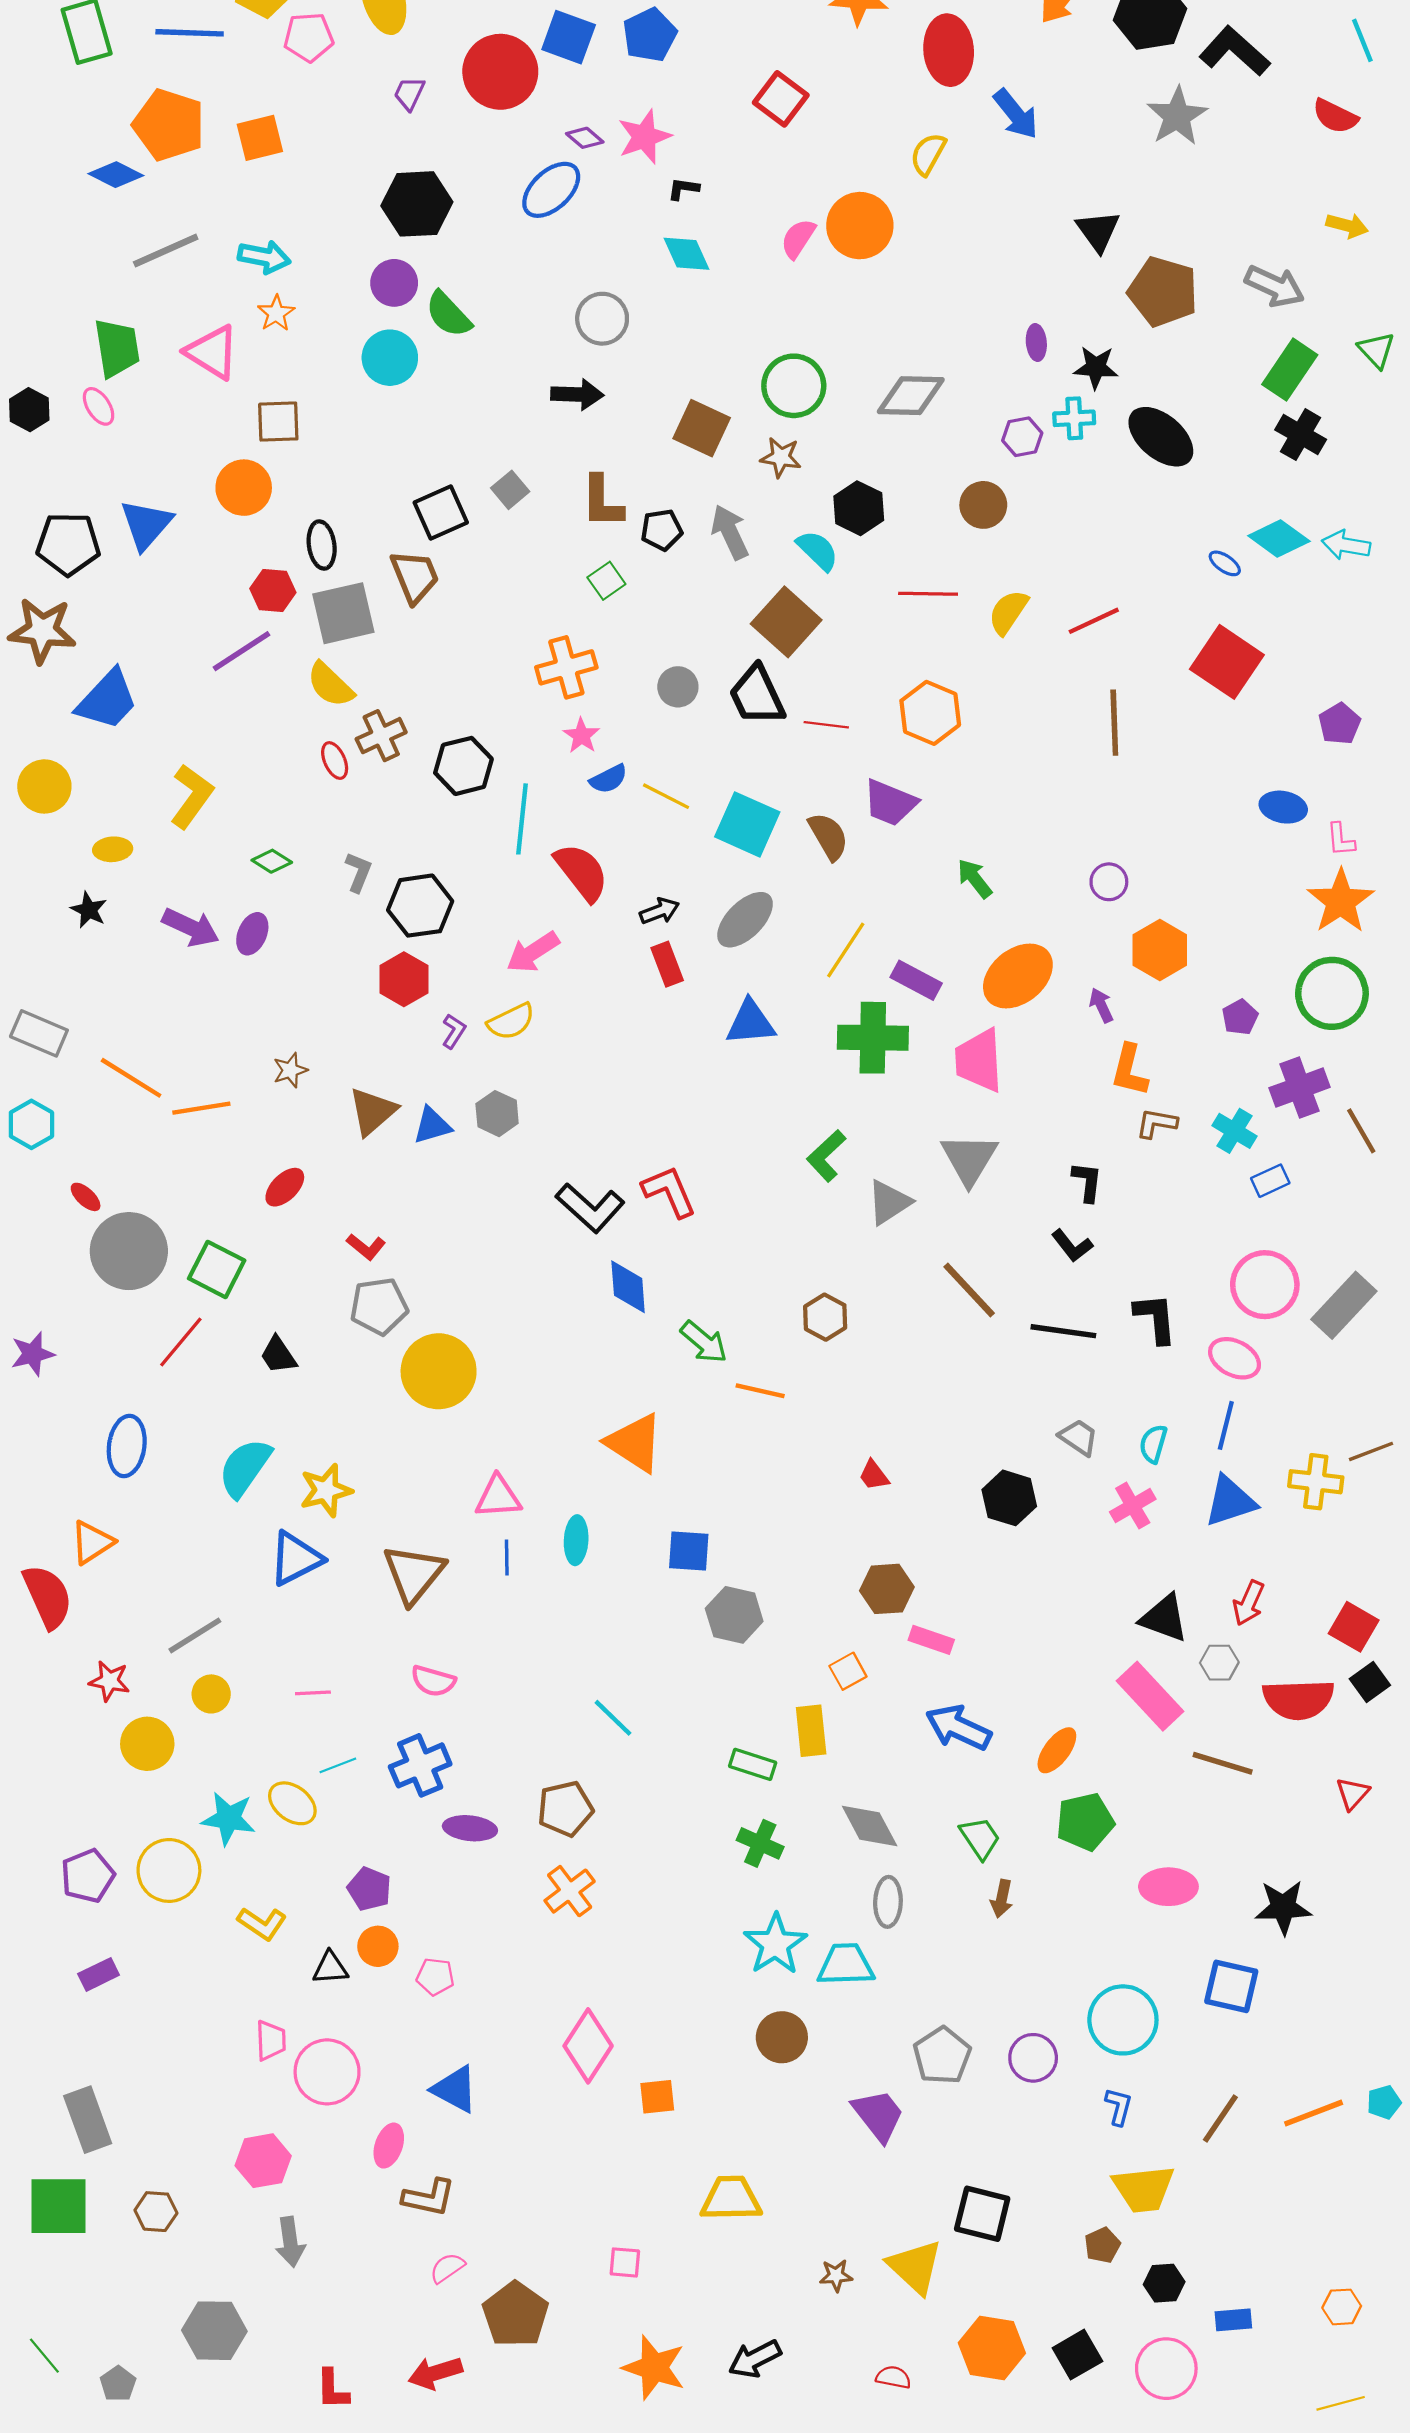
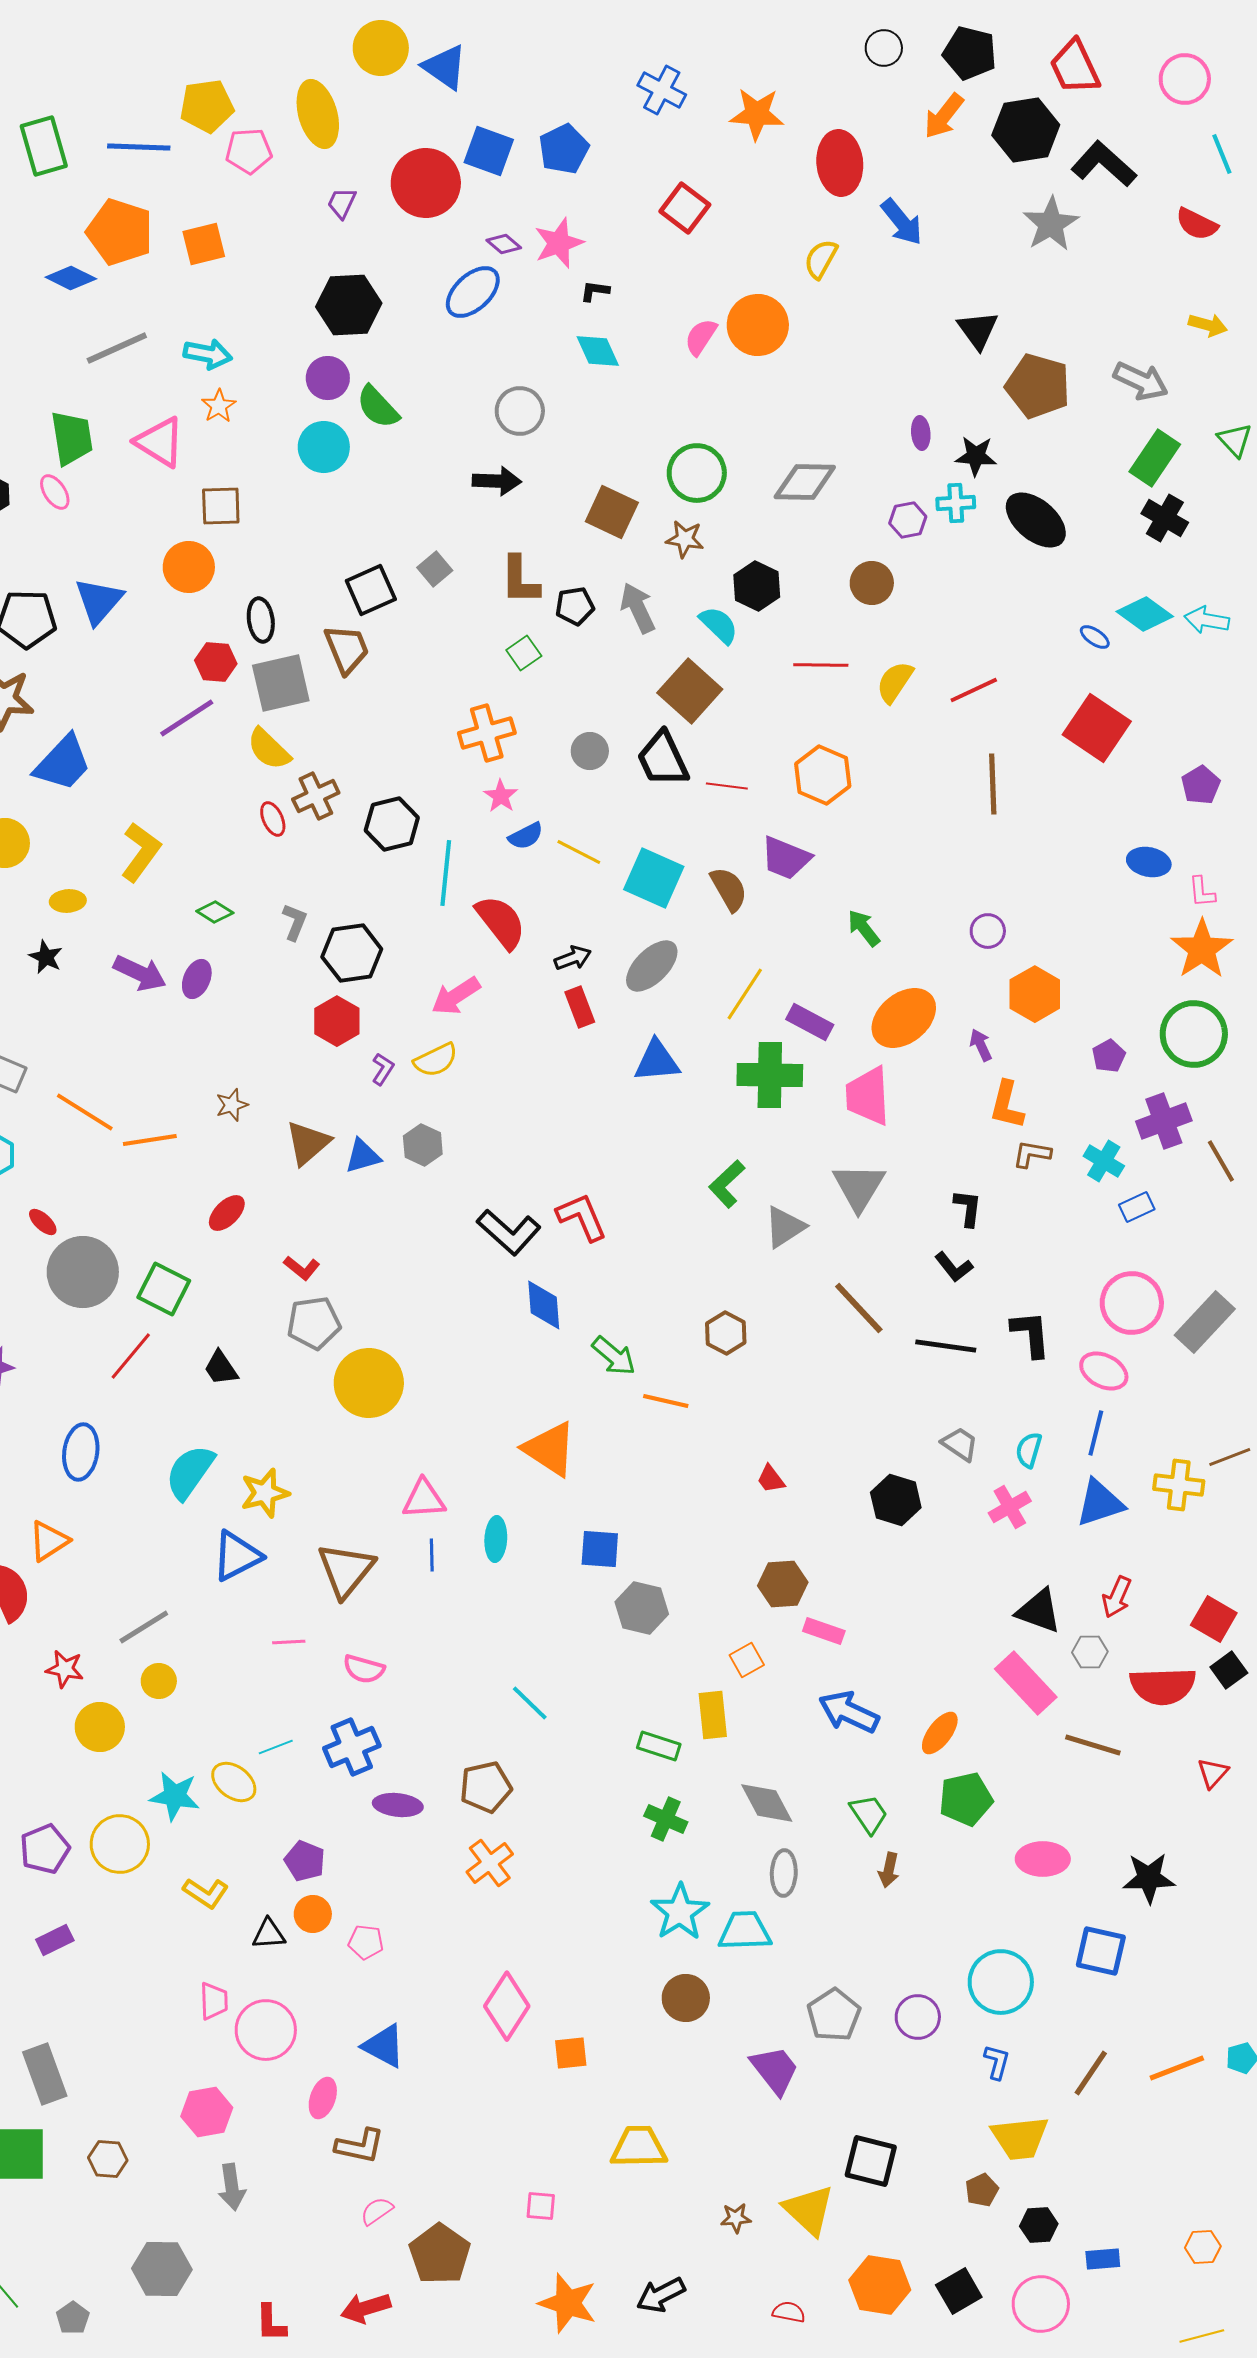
pink line: (313, 1693) -> (289, 1642), moved

